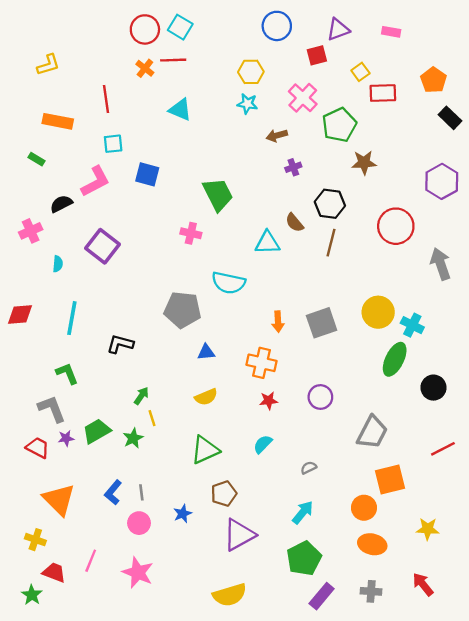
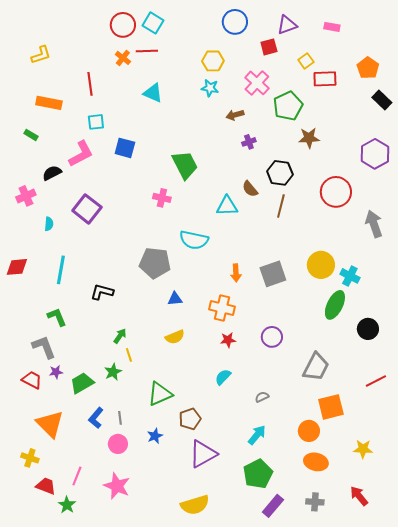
green trapezoid: (97, 431) -> (82, 383), moved
green triangle: (205, 450) -> (160, 394), moved
green star: (32, 595) -> (67, 505), moved

